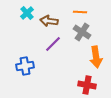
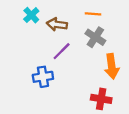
blue cross: (25, 66) -> (43, 77), moved

